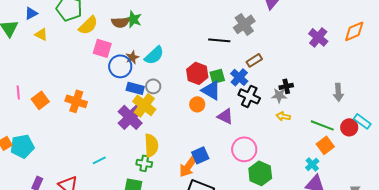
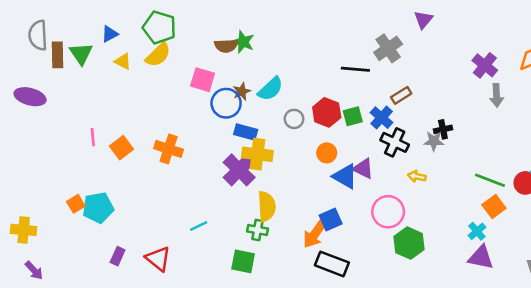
yellow semicircle: (88, 25) -> (158, 55), moved
gray circle: (153, 86) -> (294, 119), moved
blue triangle: (211, 90) -> (345, 176), moved
gray arrow: (338, 92) -> (497, 95), moved
yellow cross: (144, 105) -> (257, 154), turned -30
yellow arrow: (283, 116) -> (417, 176), moved

